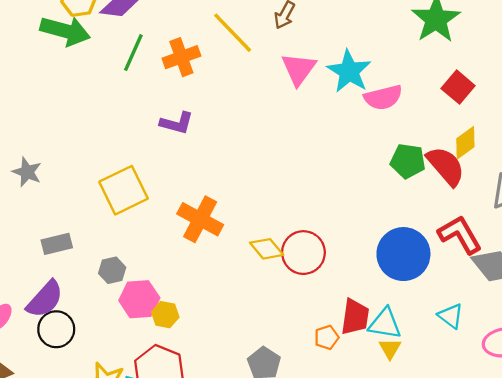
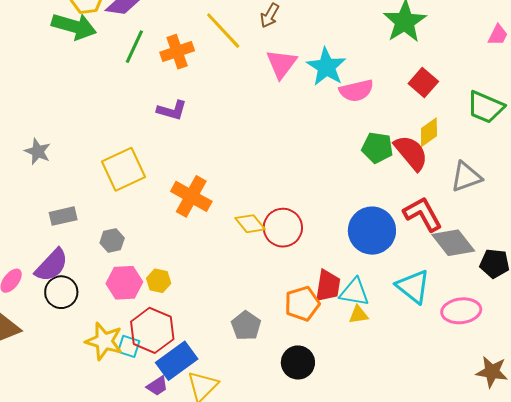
pink hexagon: (139, 299) -> (124, 283), moved
cyan triangle: (451, 316) -> (413, 286), size x1.5
orange pentagon: (327, 337) -> (302, 304), size x1.6
yellow triangle: (390, 349) -> (358, 315), turned 50

